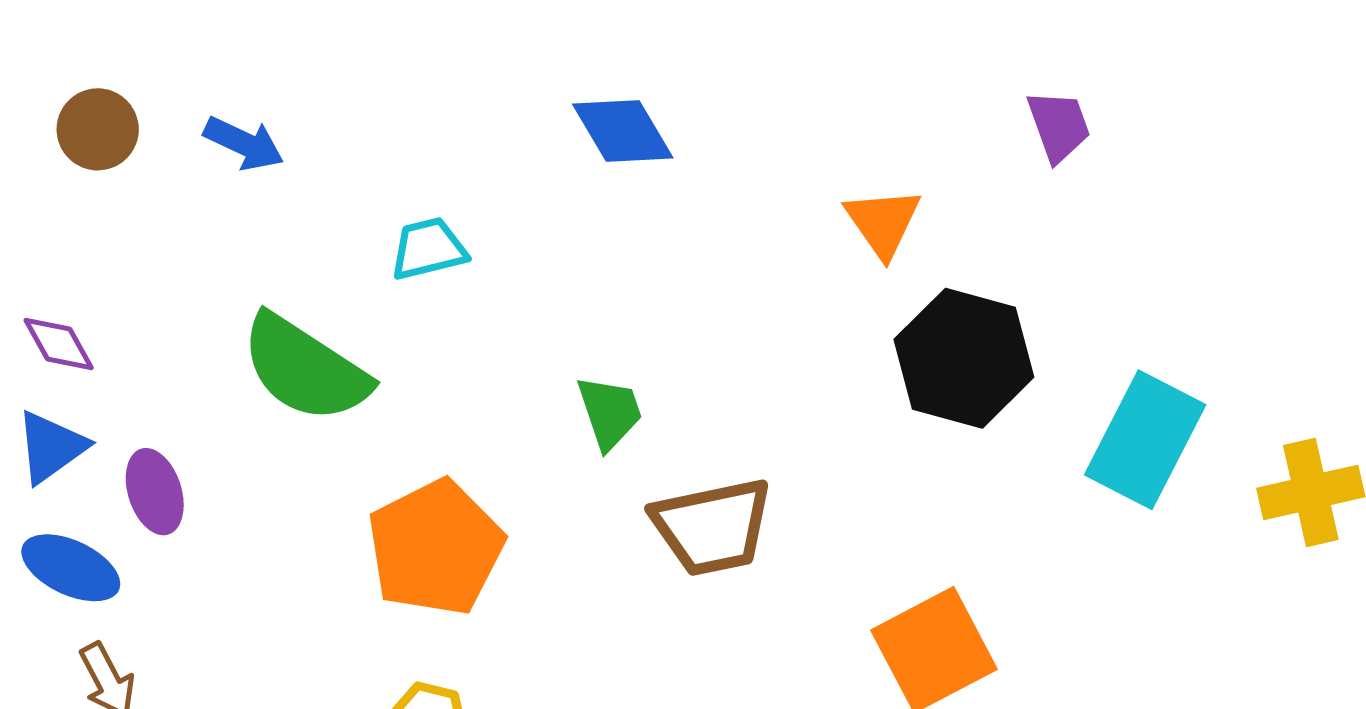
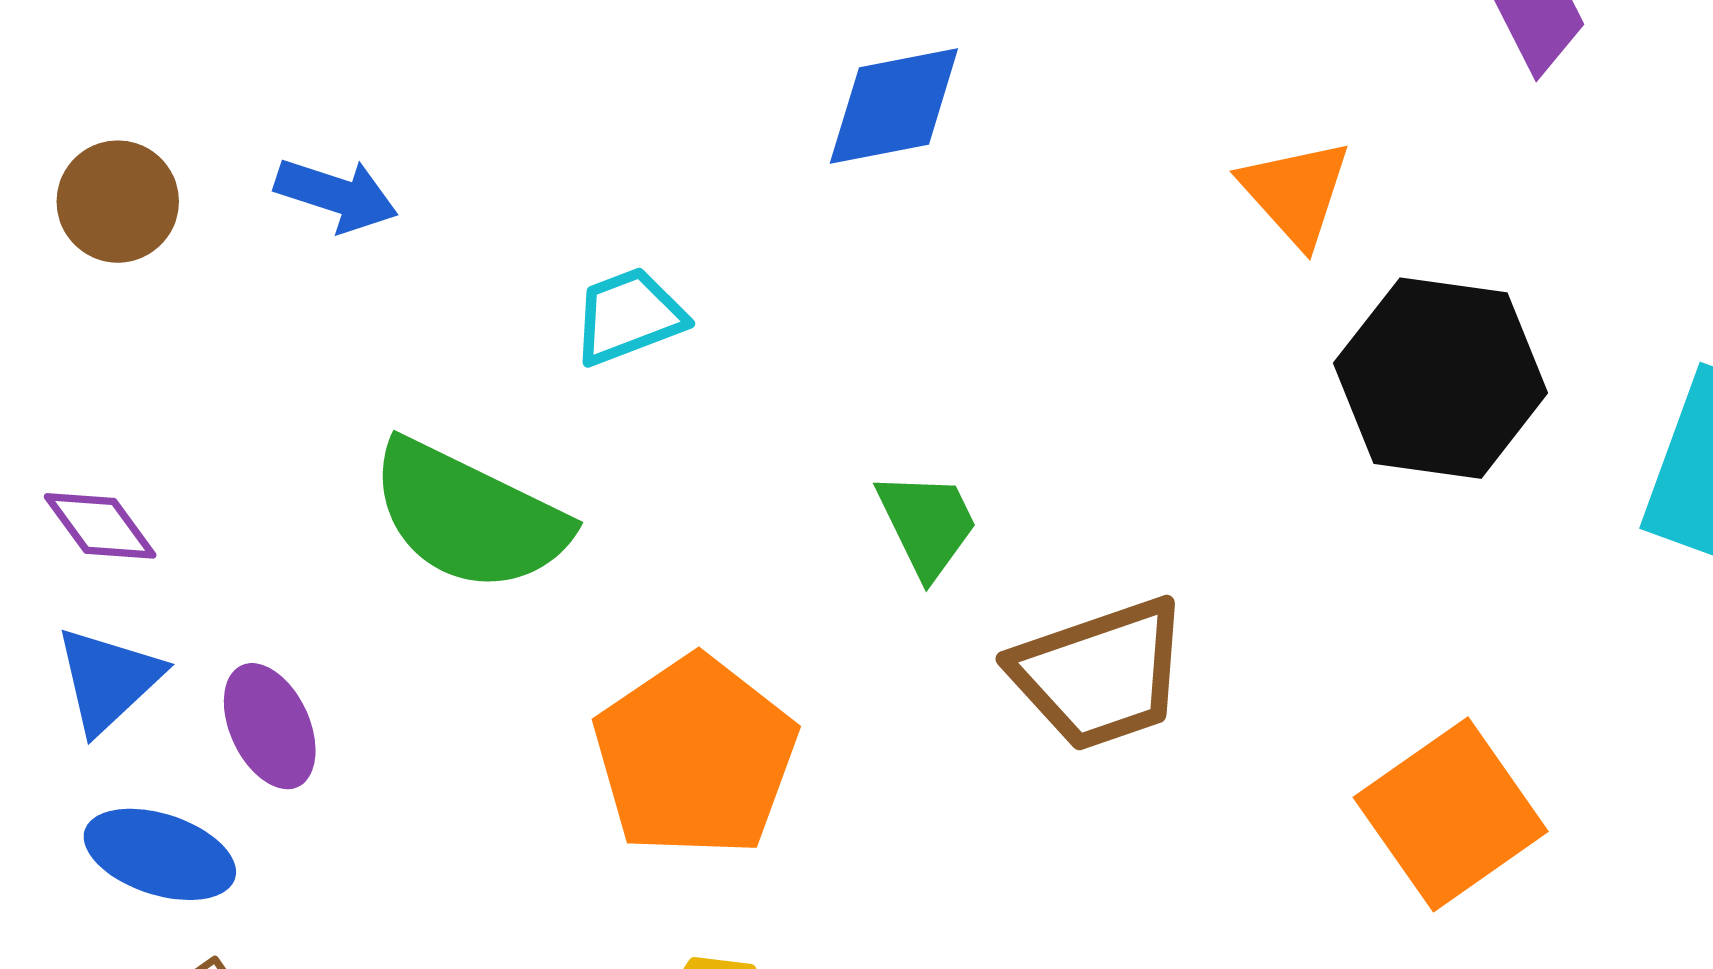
blue diamond: (623, 131) -> (894, 106), turned -63

